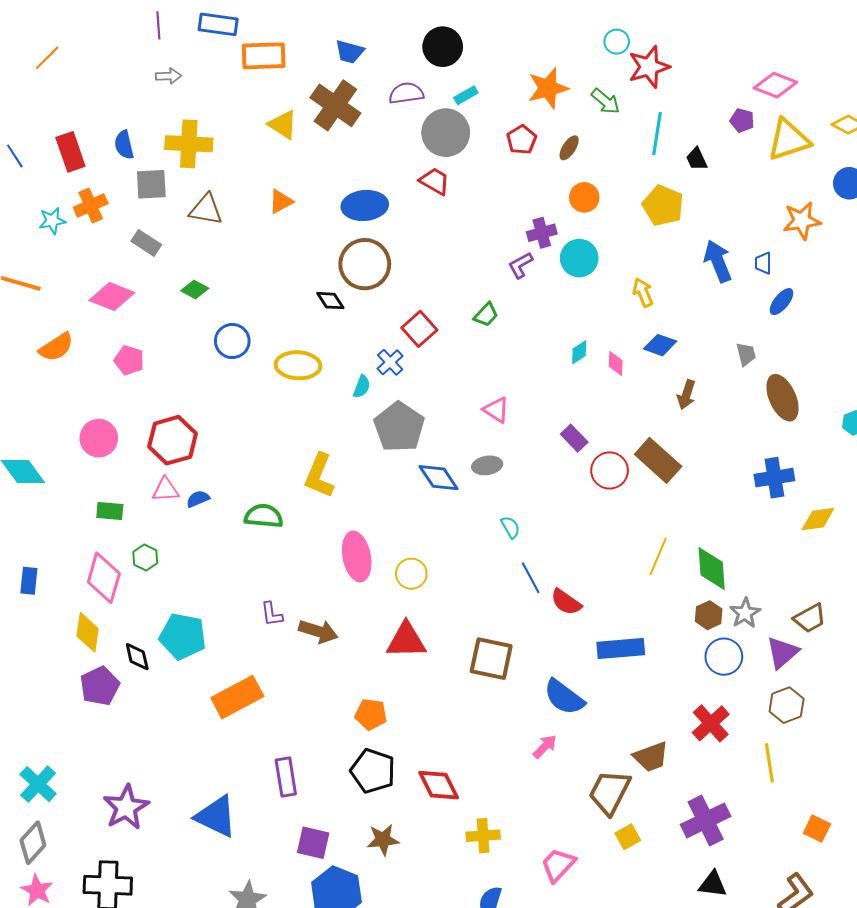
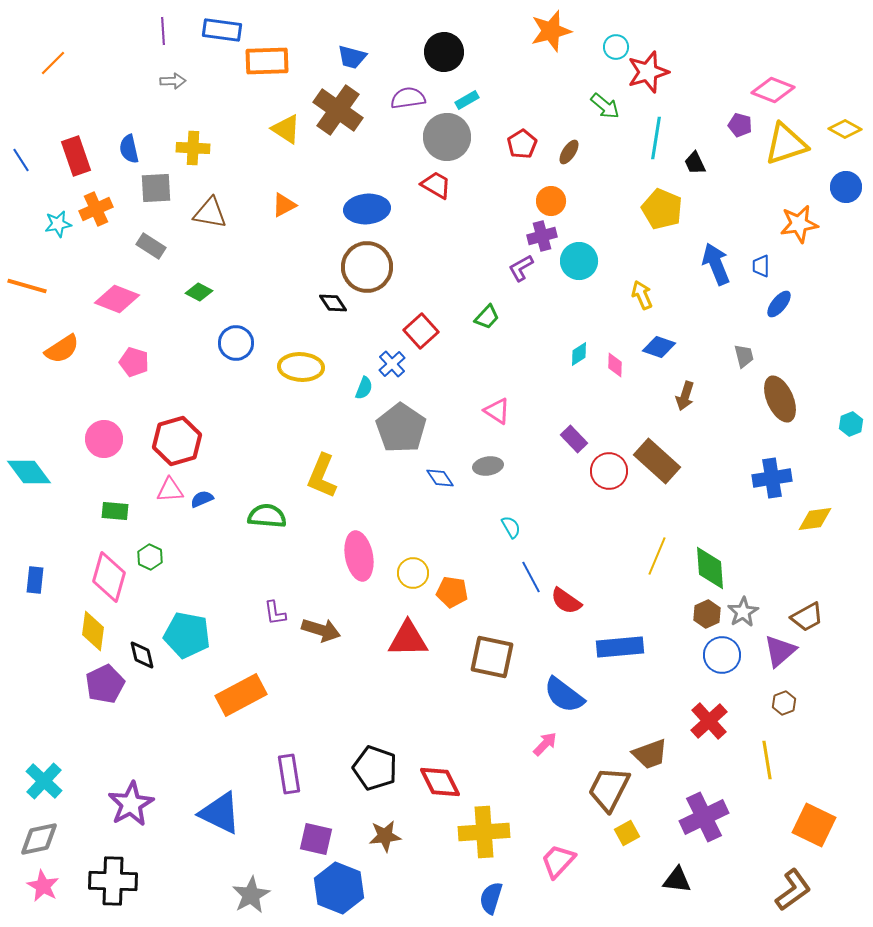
orange star: (548, 88) -> (551, 31), moved
yellow cross: (189, 144) -> (193, 148), size x0.7
orange circle: (584, 197) -> (551, 201), moved
blue diamond: (439, 478) -> (440, 478), size x0.7
brown hexagon: (787, 705) -> (784, 703), size x0.7
orange pentagon: (371, 714) -> (452, 592), moved
orange square: (817, 829) -> (814, 825), size x1.6
yellow cross: (483, 836) -> (484, 832), size x1.5
gray diamond: (33, 843) -> (39, 839), turned 36
black triangle: (713, 884) -> (677, 880), moved

